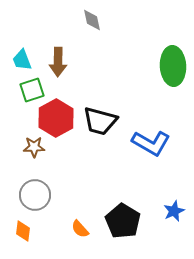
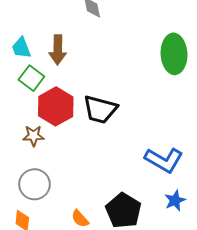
green square: (32, 90) -> (31, 78), turned -35
blue L-shape: (151, 143) -> (164, 160), moved

